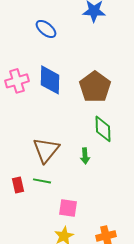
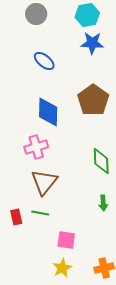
pink cross: (17, 81) -> (36, 147), moved
brown pentagon: (95, 87) -> (93, 100), moved
green arrow: (85, 156) -> (103, 203), moved

